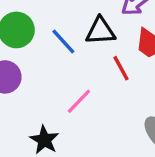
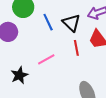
black triangle: (100, 31) -> (71, 23), turned 30

